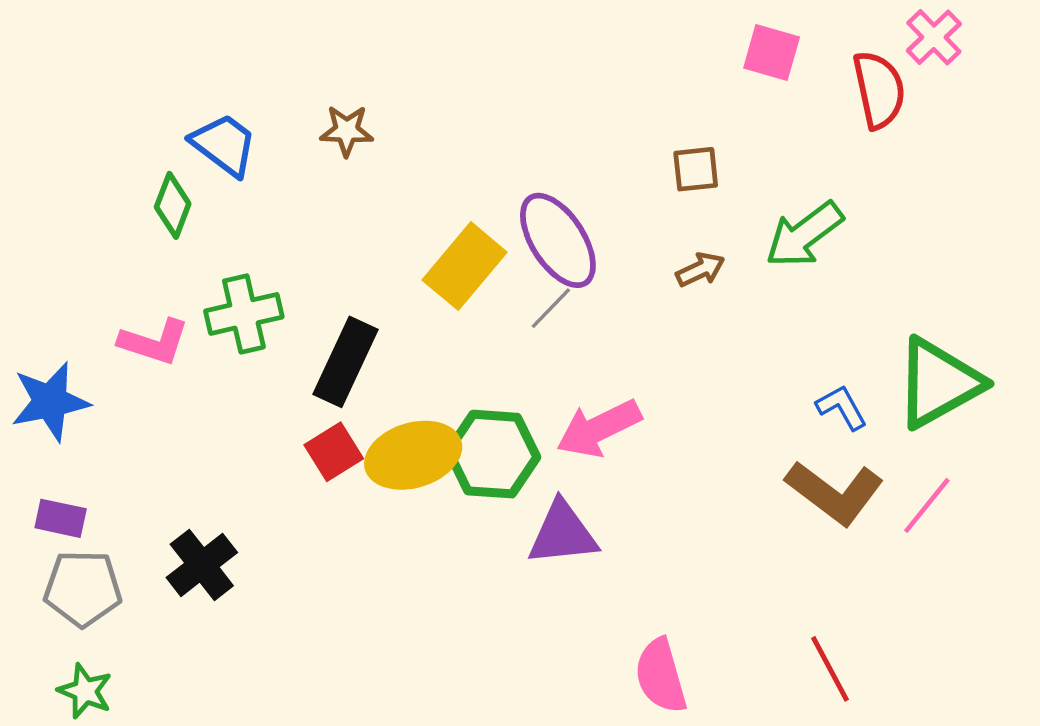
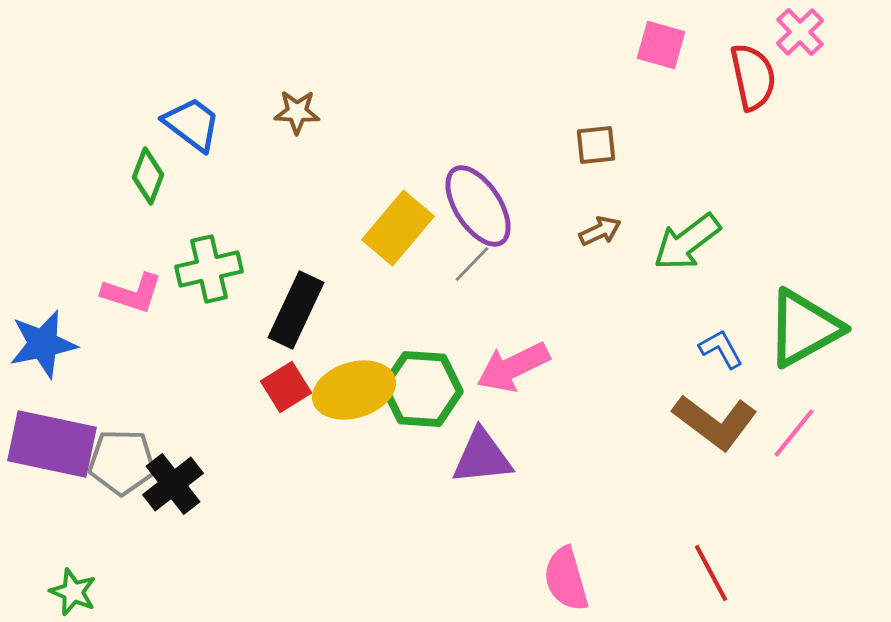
green arrow: (804, 235) -> (687, 242), moved
purple rectangle: (61, 518) -> (52, 444), size x2.0
gray pentagon: (83, 588) -> (122, 462), moved

